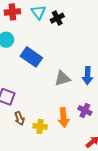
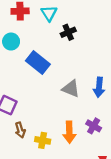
black cross: (57, 18) -> (68, 32), moved
gray triangle: (62, 78) -> (71, 89), turned 36

